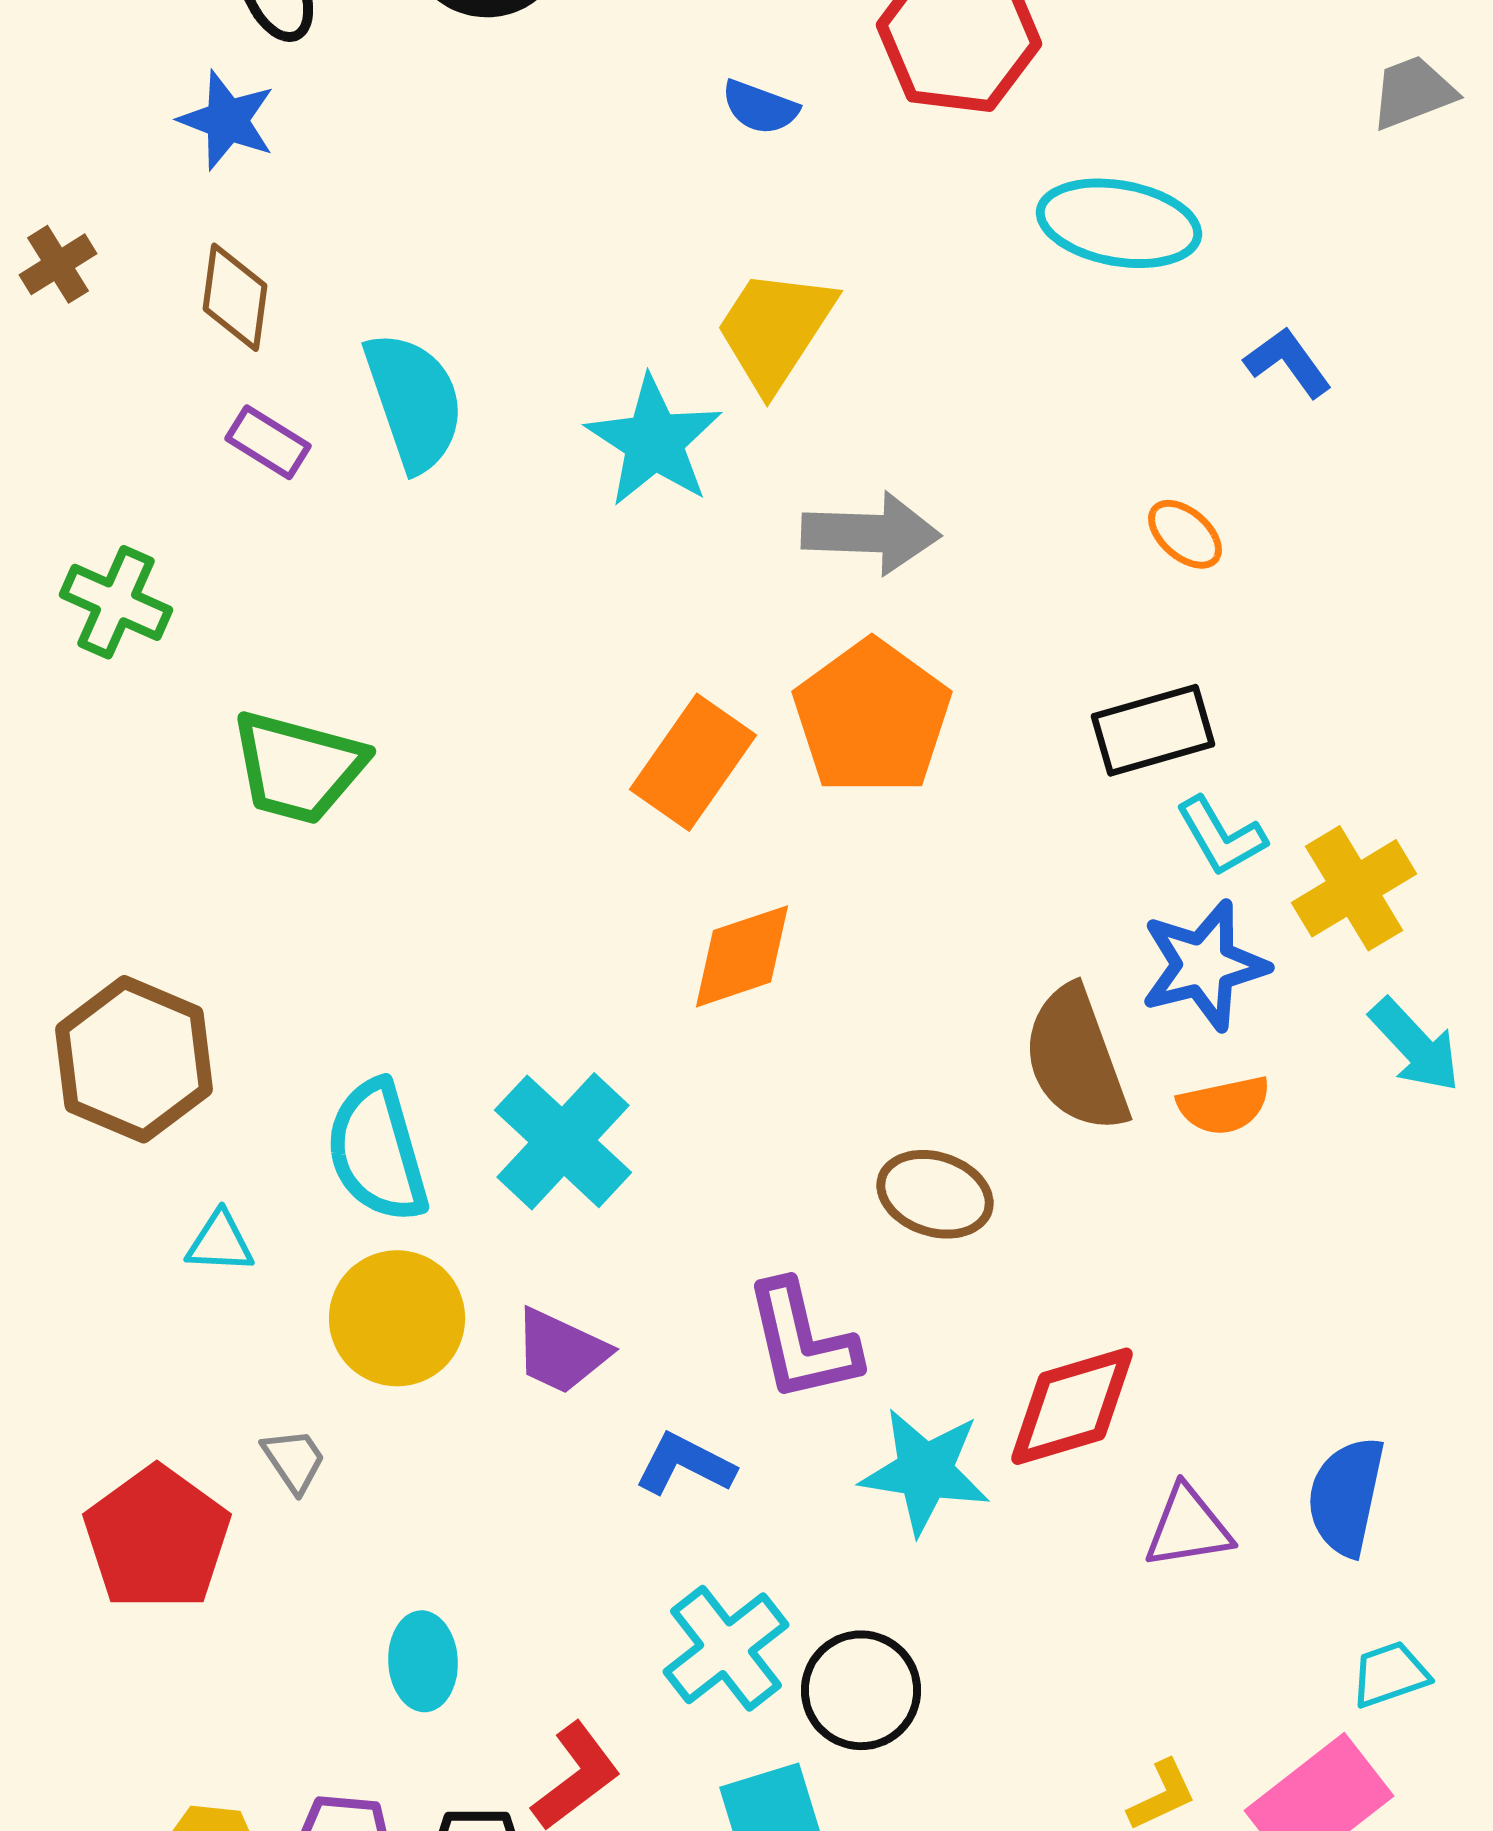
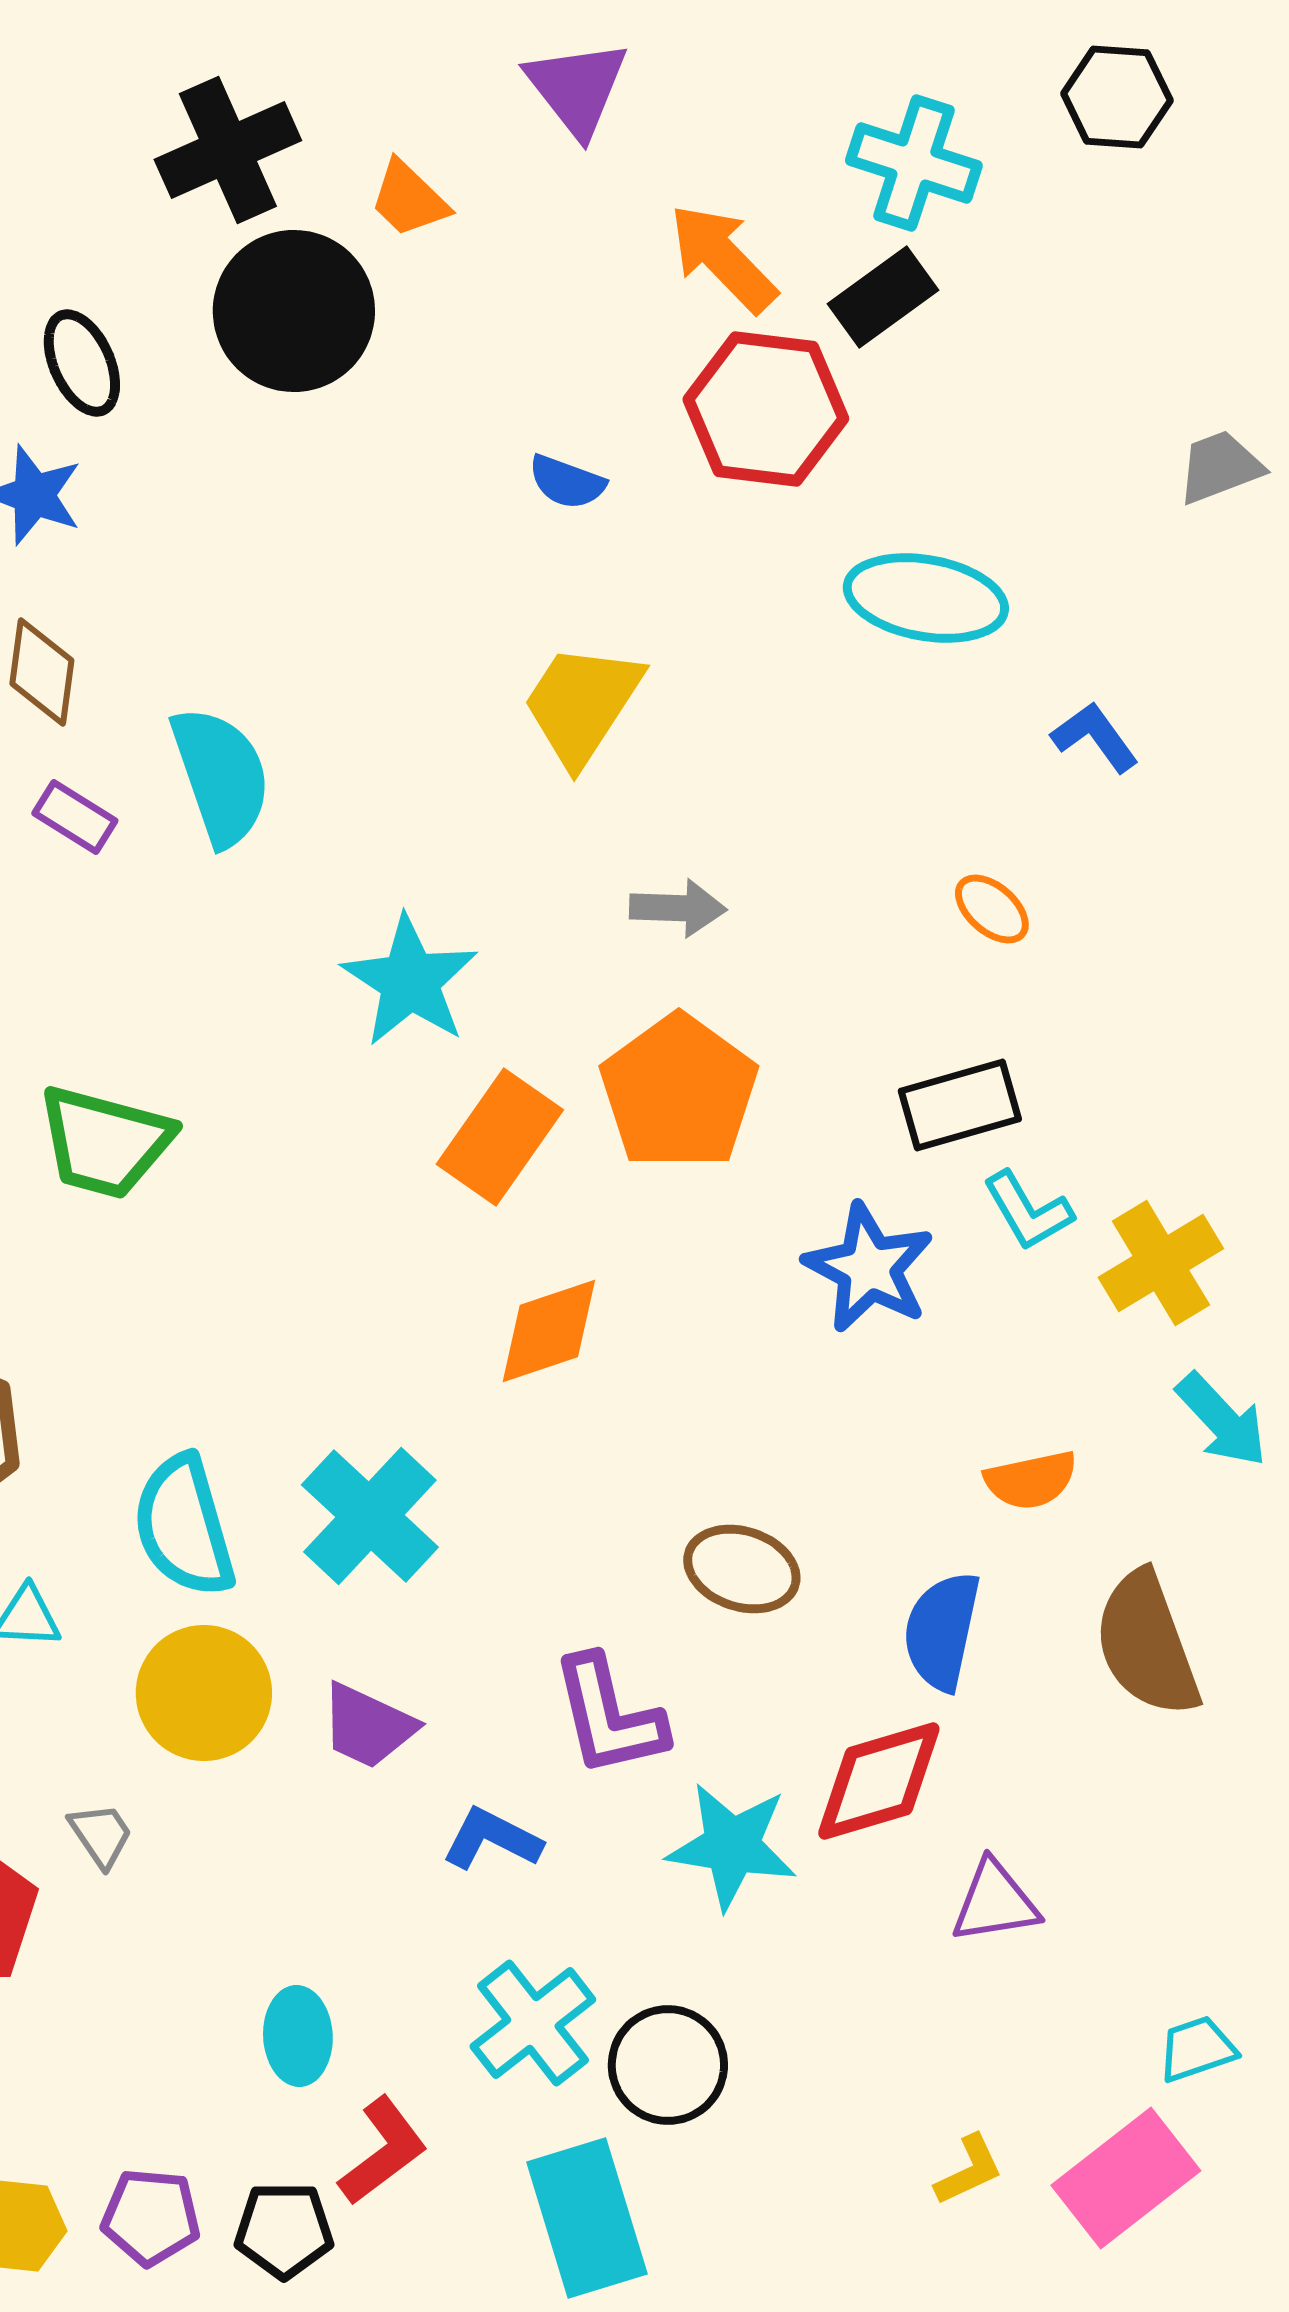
cyan star: (654, 441) -> (410, 981), moved
gray arrow: (871, 533) -> (678, 908), size x0.7
blue star: (1204, 965) -> (869, 1268), moved, turned -30
brown semicircle: (1076, 1059) -> (1147, 1644), moved
blue semicircle: (1346, 1496) -> (942, 1631), moved
cyan ellipse: (423, 1661) -> (298, 2036), moved

